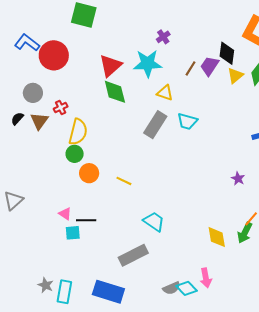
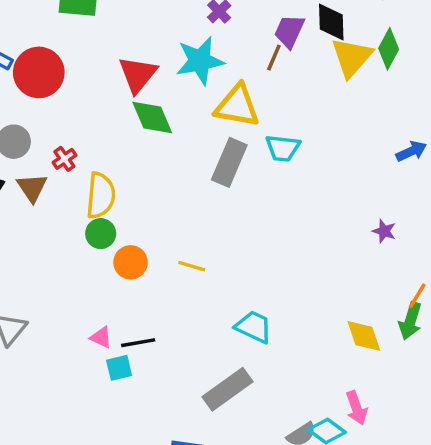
purple trapezoid: (210, 66) -> (289, 31), moved
yellow triangle: (235, 75) -> (352, 57), size x1.5
yellow triangle: (165, 93) -> (237, 106), size x1.6

